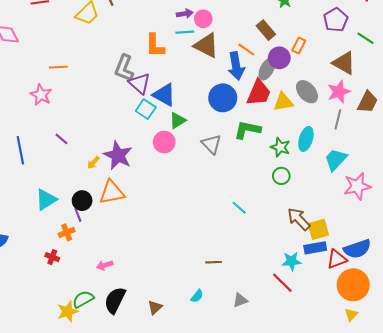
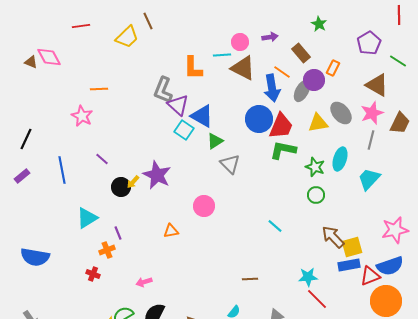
purple arrow: (185, 14) -> (270, 37), moved
red trapezoid: (259, 93) -> (281, 126), moved
pink circle: (164, 142) -> (204, 206), moved
gray triangle: (211, 144) -> (230, 164), moved
pink star: (357, 186) -> (395, 230), moved
orange triangle: (112, 192) -> (171, 231), moved, size x0.6
black circle: (82, 201) -> (121, 187), moved
cyan star: (292, 261) -> (308, 277), moved

